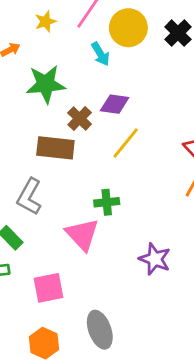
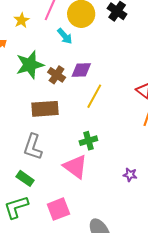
brown cross: (80, 119) -> (57, 75), moved
purple star: (155, 259) -> (130, 175), size x0.6

